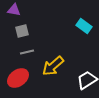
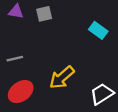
gray square: (22, 31) -> (44, 14), moved
gray line: (27, 52) -> (15, 59), moved

